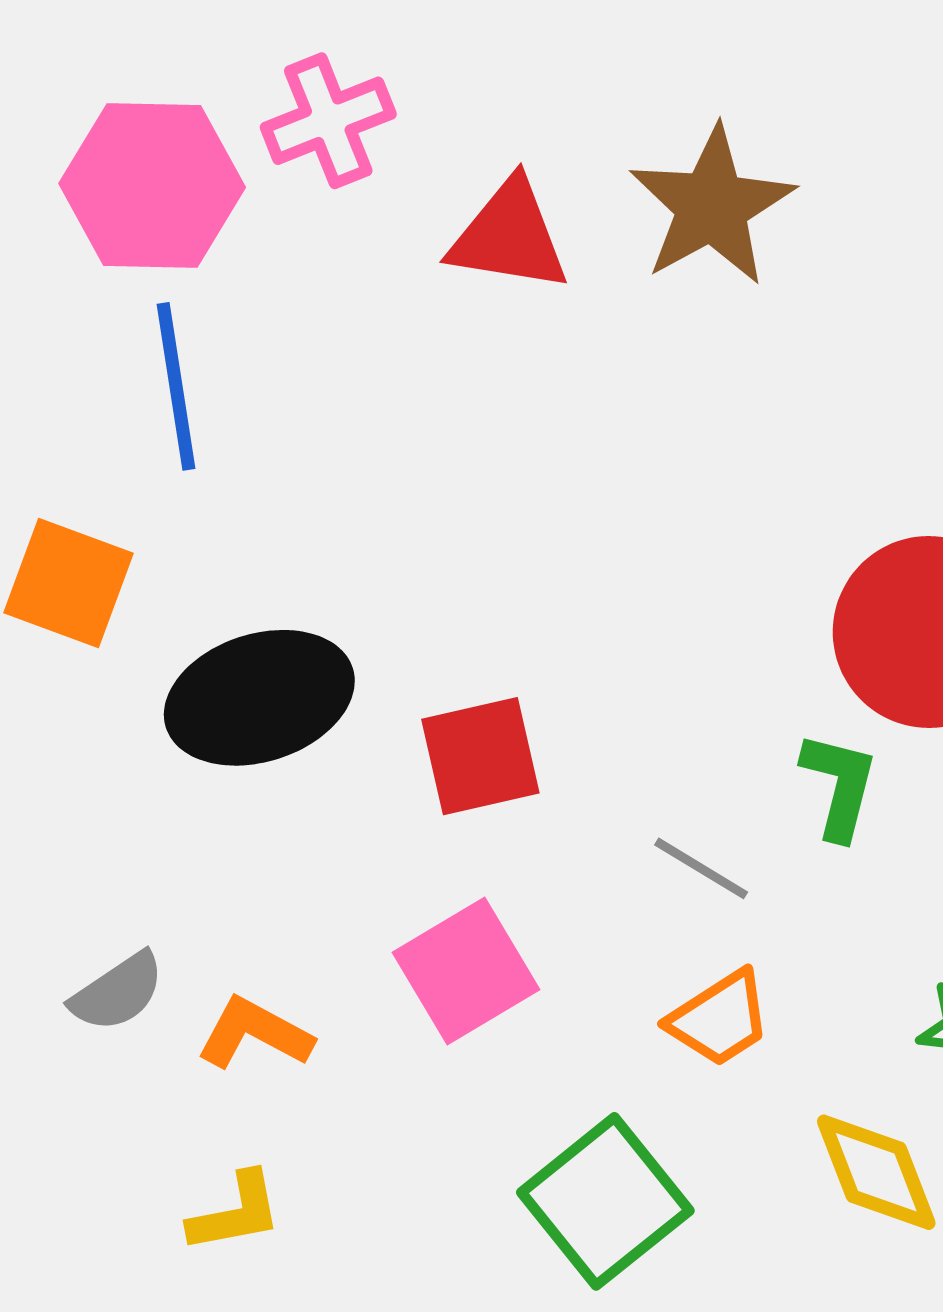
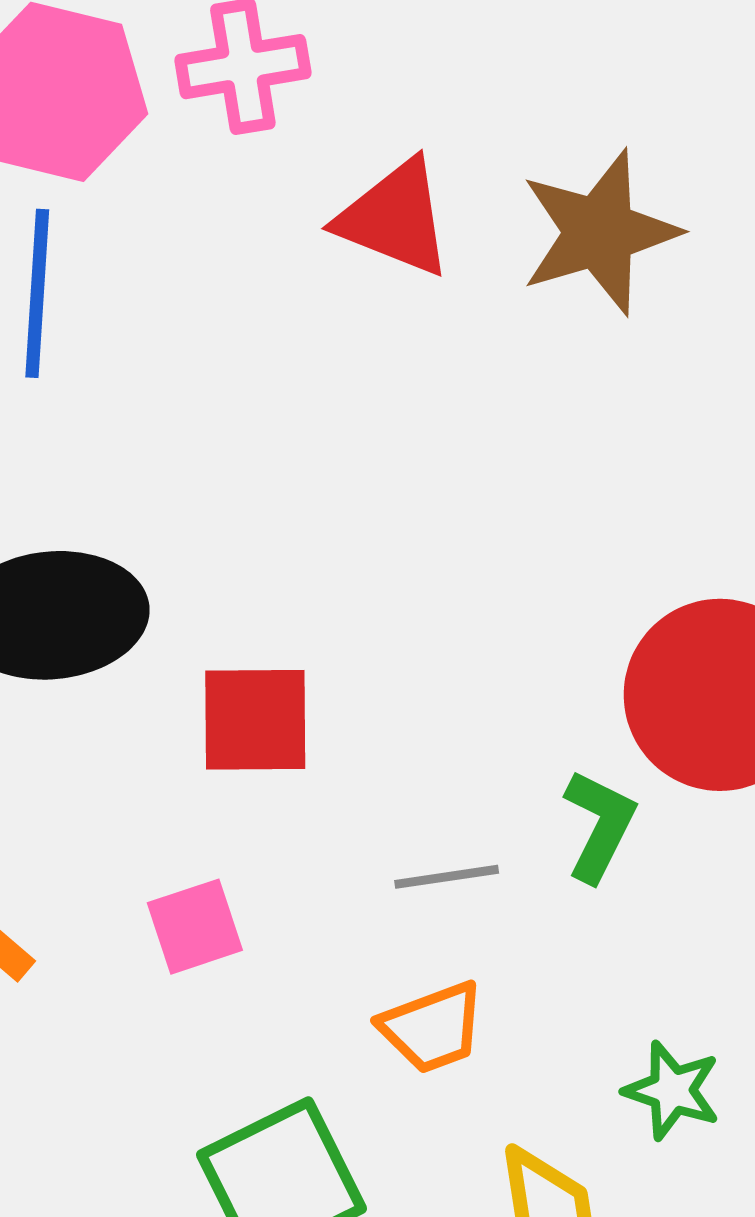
gray line: (701, 868) -> (447, 877), turned -52
pink square: (466, 971) -> (195, 927), size x0.7

